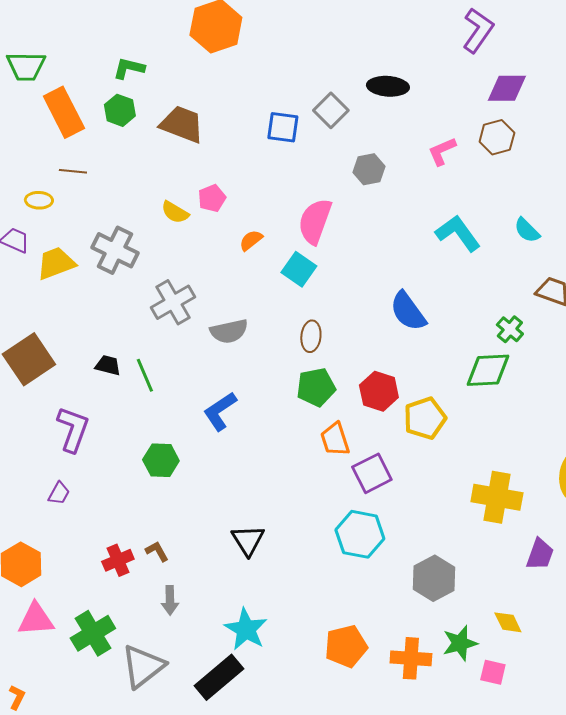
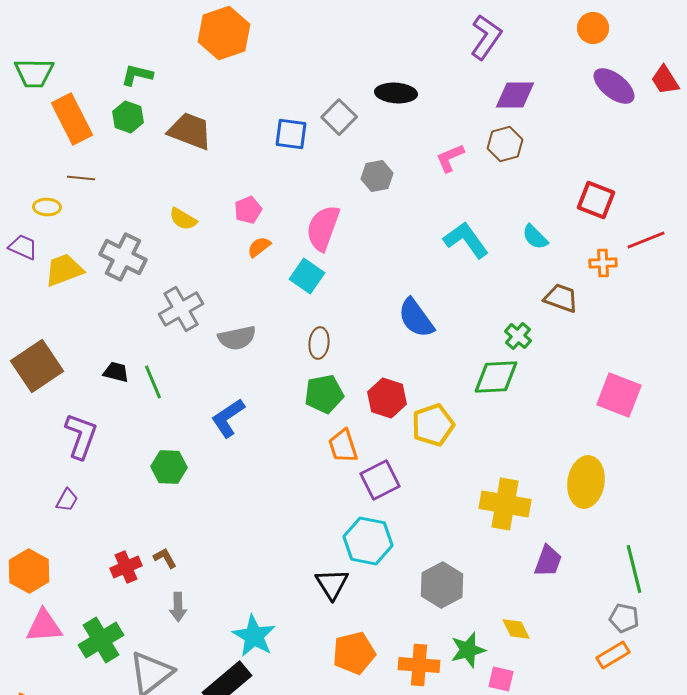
pink pentagon: (212, 198) -> (248, 210), moved
black triangle: (248, 540) -> (332, 584), moved

